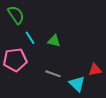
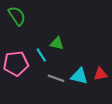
cyan line: (30, 38) -> (41, 55), moved
cyan triangle: (77, 84) -> (79, 76), moved, turned -30

